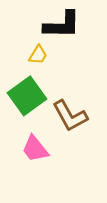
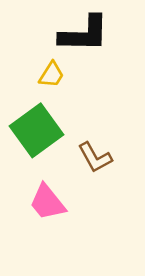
brown L-shape: (70, 116) -> (95, 157), size x0.7

